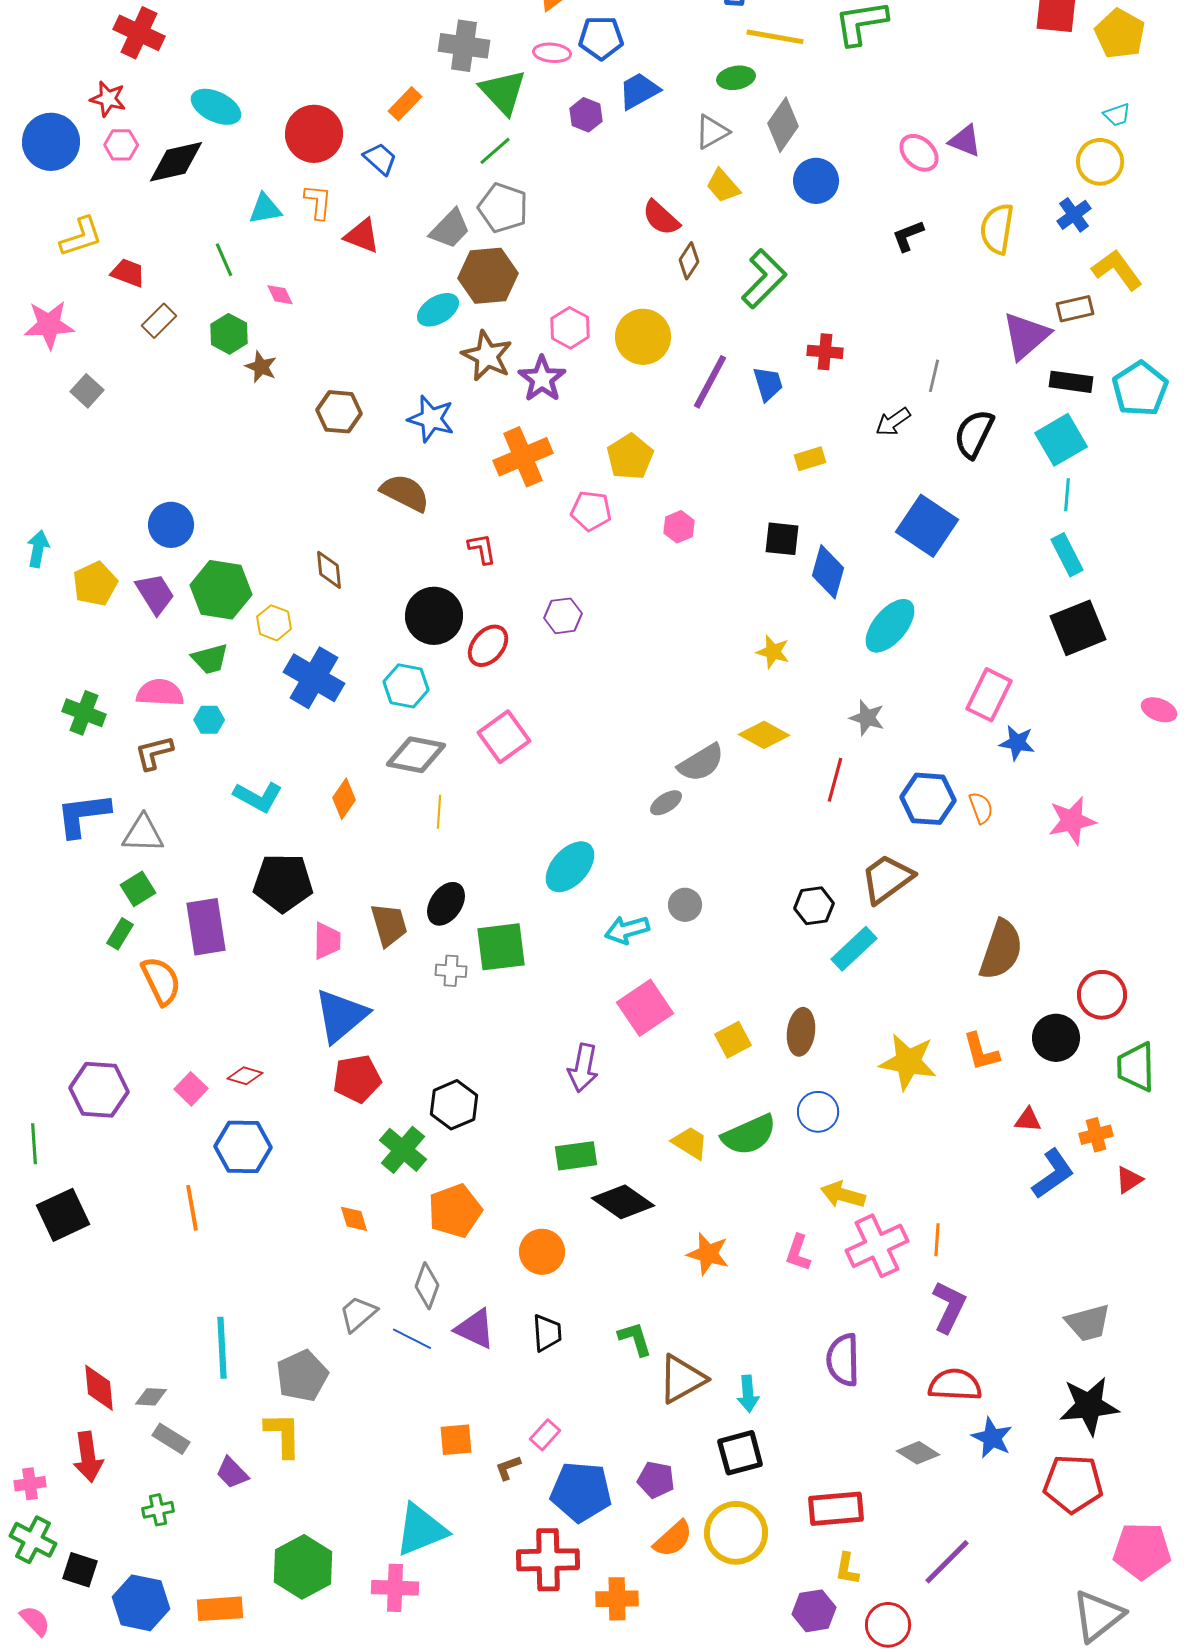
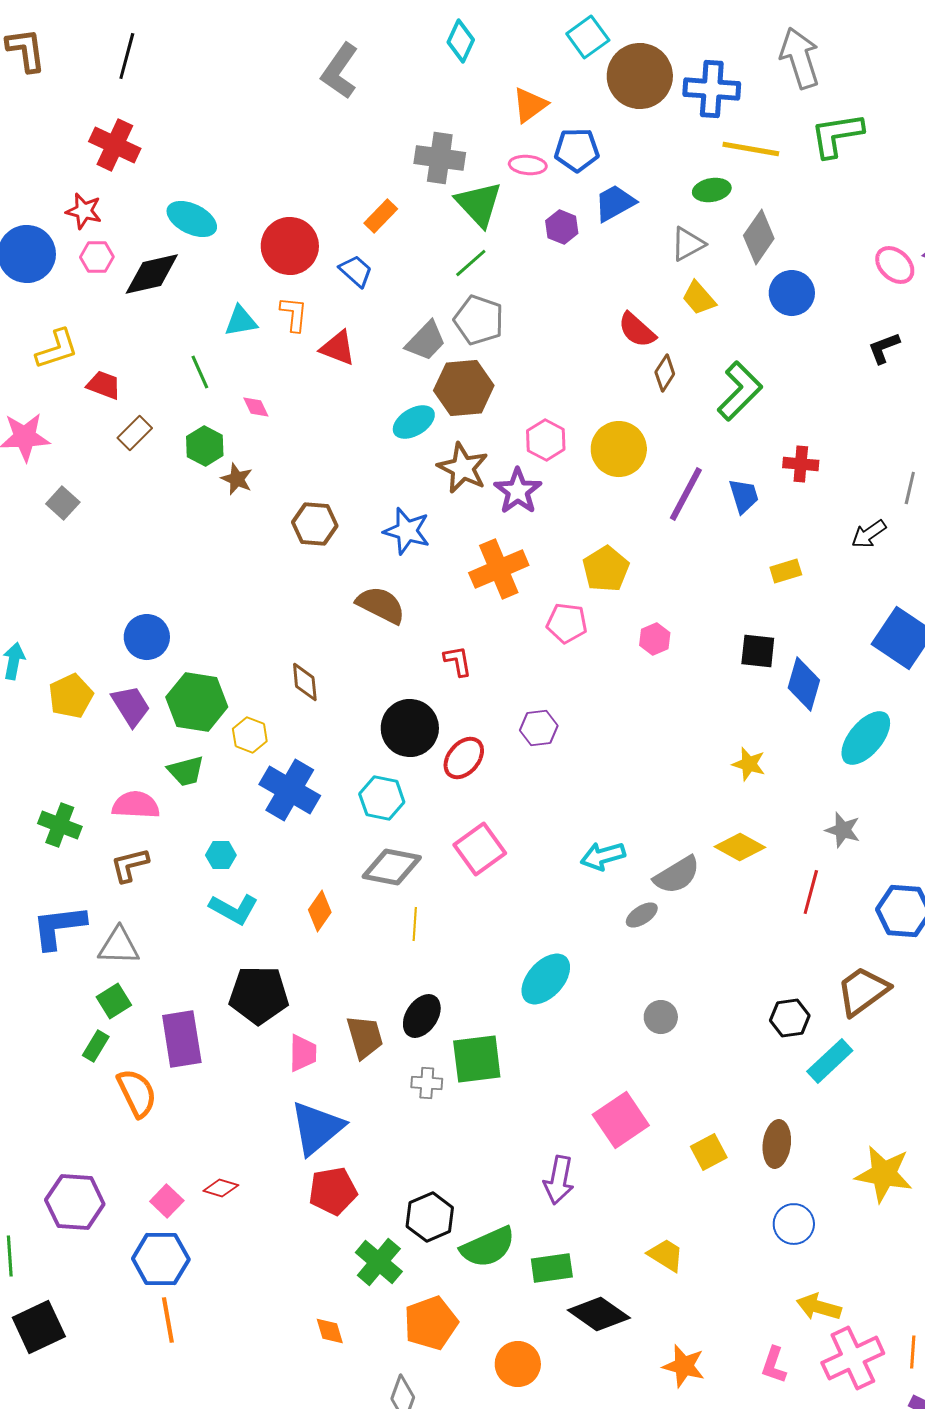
cyan hexagon: (209, 720) -> (221, 855), moved
cyan arrow: (627, 930) -> (603, 856), moved
green semicircle: (749, 1135) -> (488, 1247), moved
blue hexagon: (243, 1147) -> (161, 1259), moved

